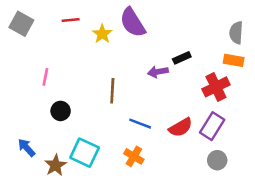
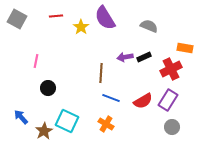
gray semicircle: (236, 33) -> (149, 26), moved, turned 108
black rectangle: (182, 58) -> (144, 57), moved
brown line: (112, 91) -> (101, 73), moved

